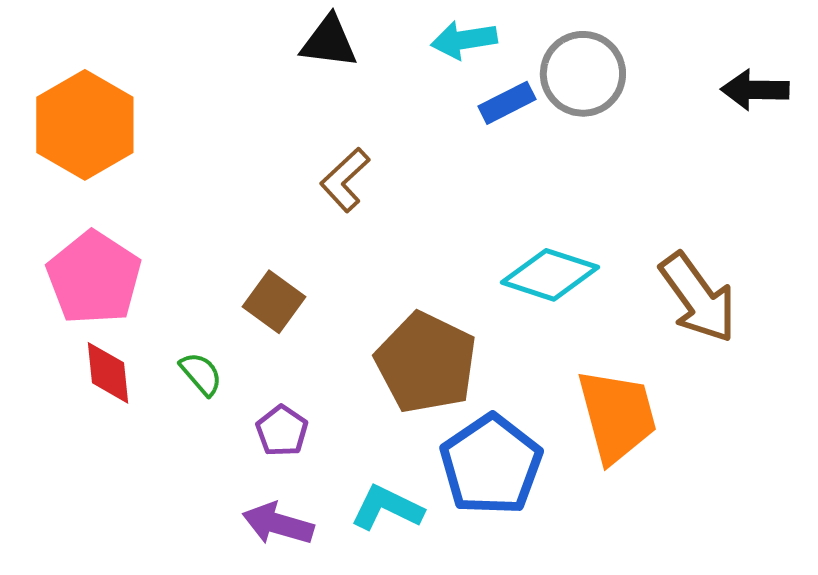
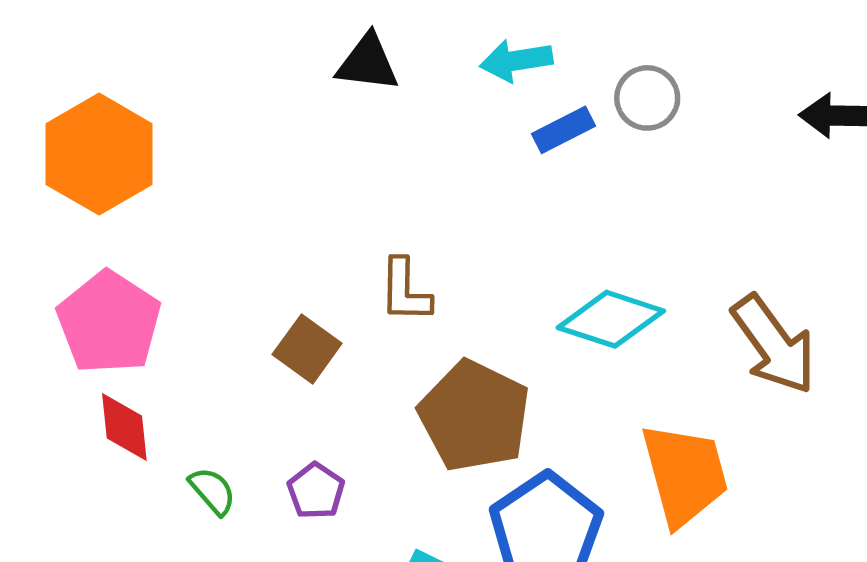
gray circle: (583, 74) -> (647, 98), size x0.7
brown L-shape: (345, 180) -> (405, 291), moved, turned -46
green semicircle: (201, 374) -> (212, 491), moved

